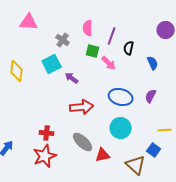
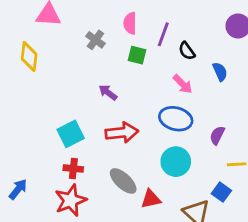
black semicircle: (129, 48) -> (187, 51), turned -48
pink arrow: (109, 63) -> (183, 84), moved
cyan square: (52, 64) -> (71, 134), moved
yellow diamond: (17, 71) -> (29, 56), moved
purple semicircle: (151, 96) -> (217, 135), moved

